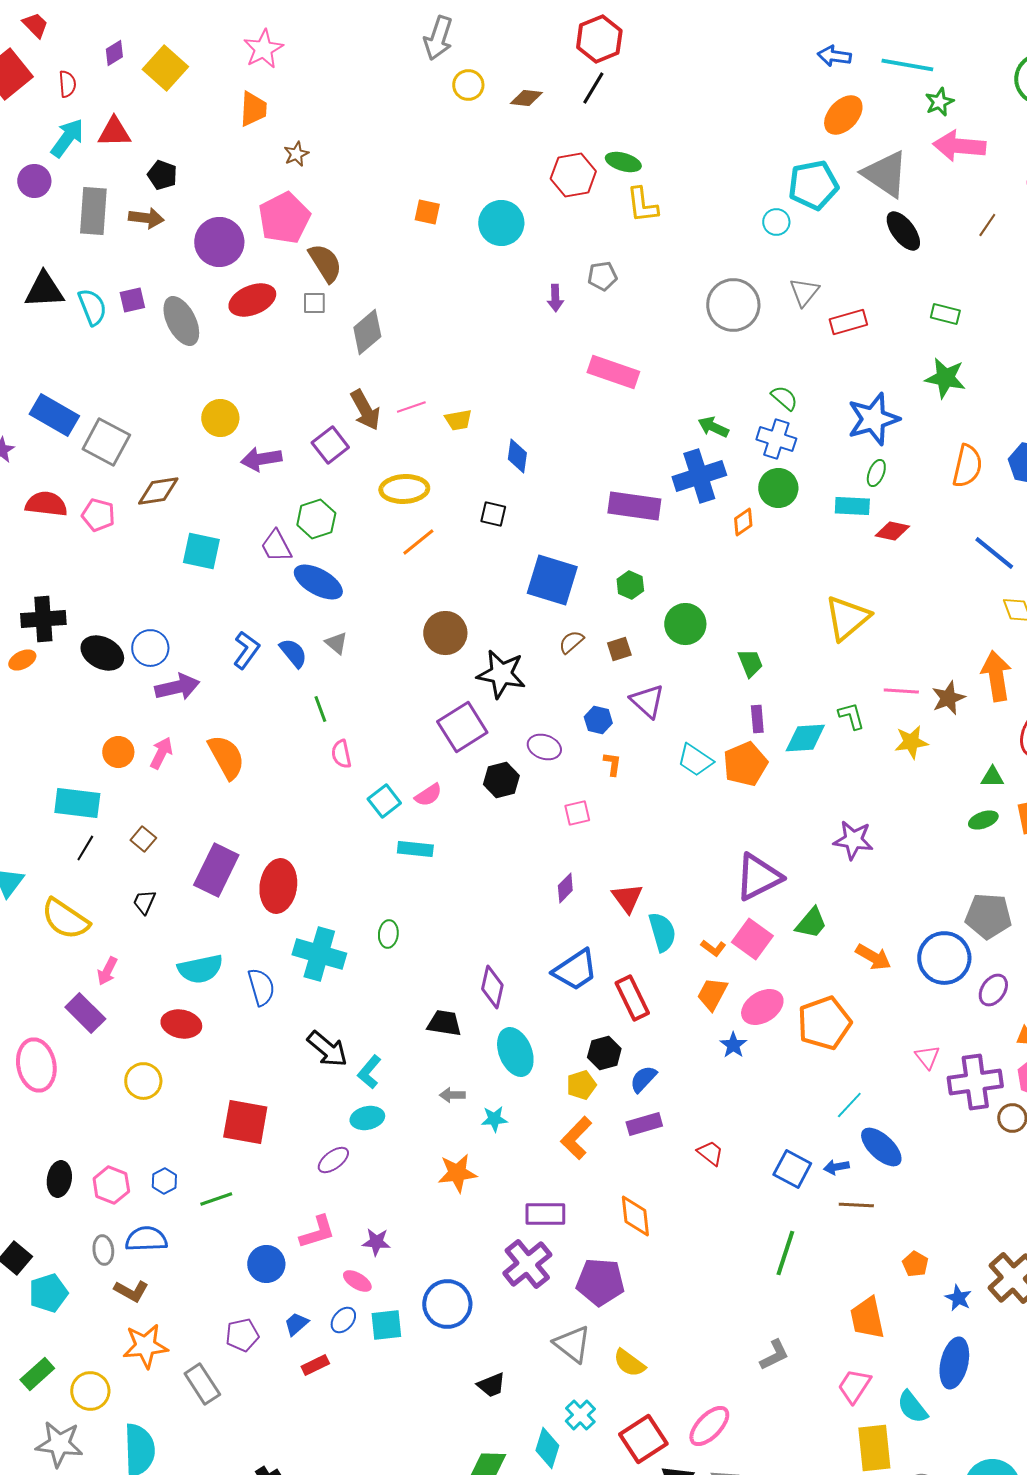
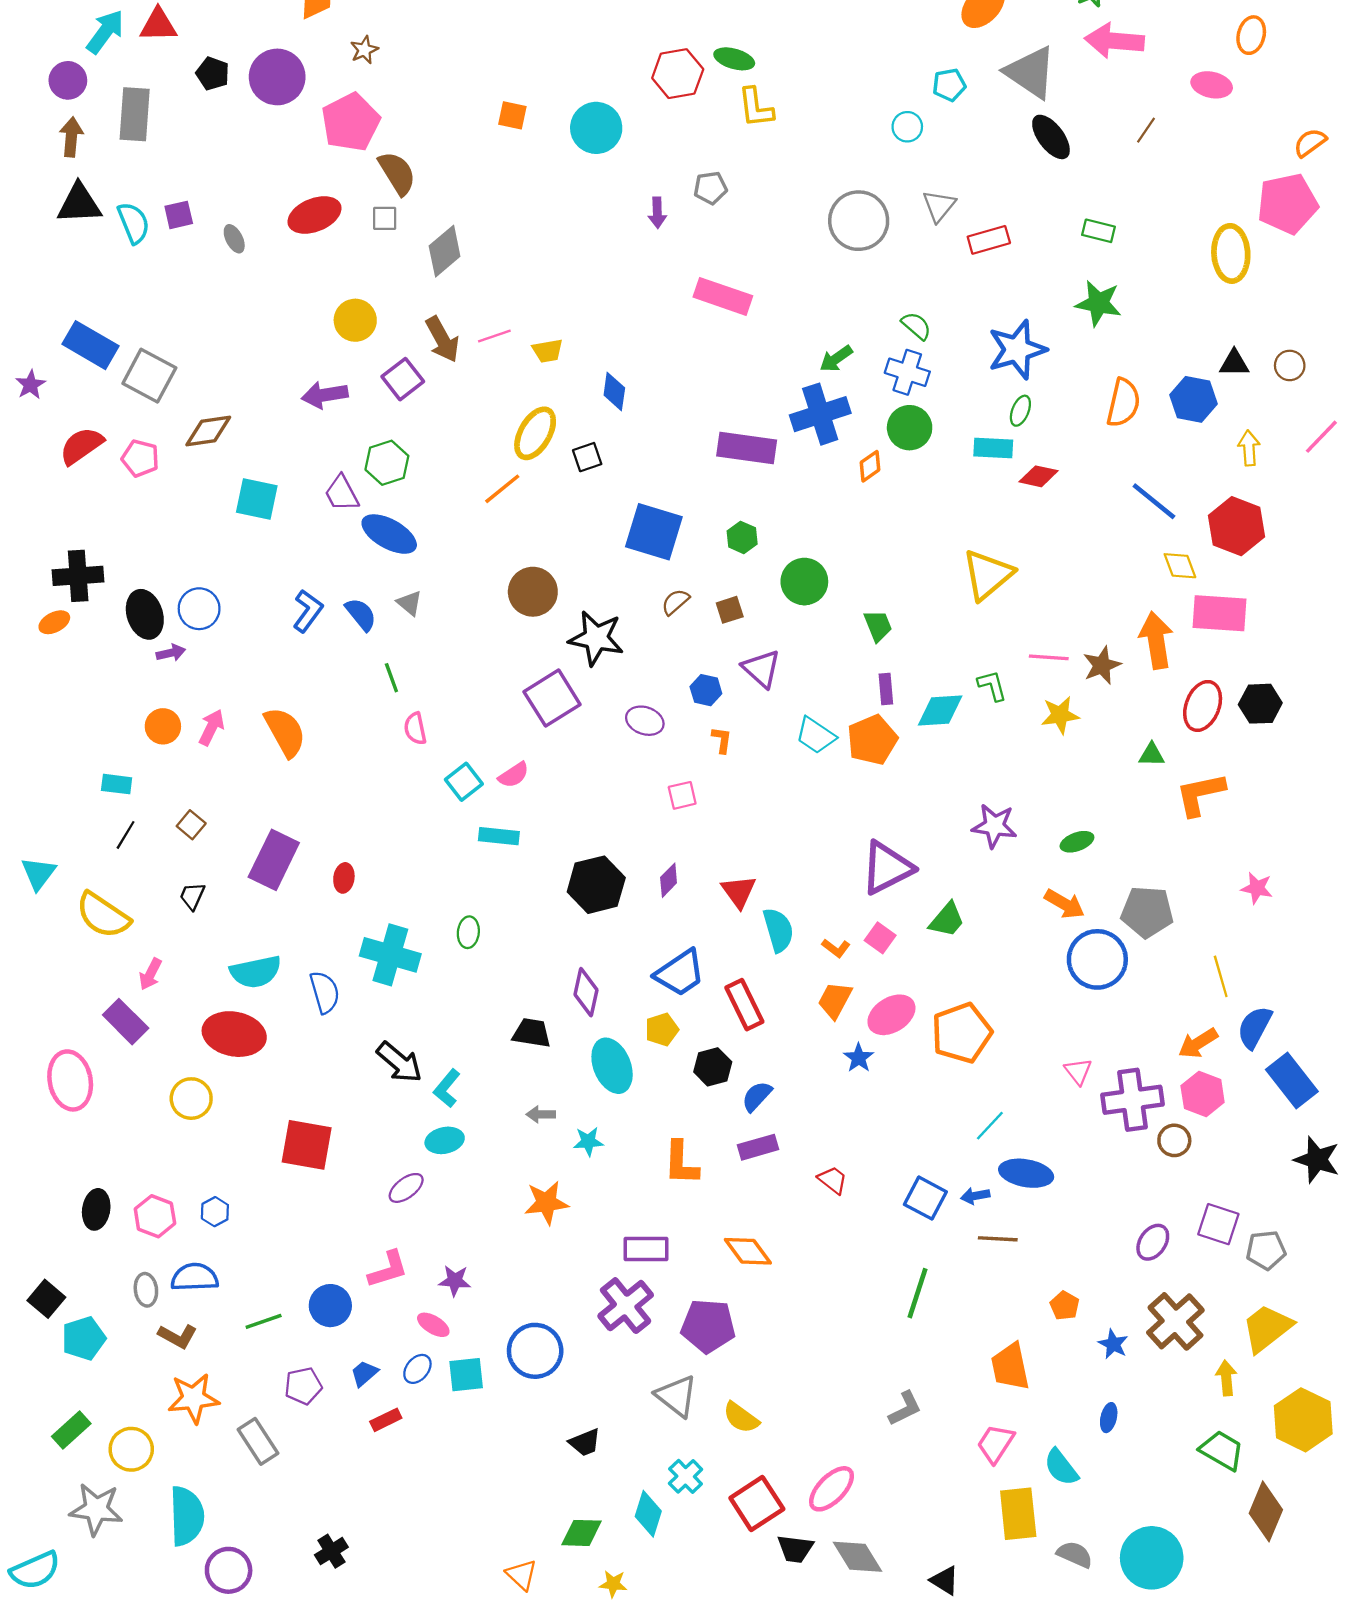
cyan pentagon: (813, 185) -> (949, 85), size x0.6
brown arrow: (146, 218) -> (71, 137), moved, turned -92
purple circle: (219, 242) -> (277, 77), moved
gray ellipse: (181, 321) -> (234, 239), size x0.5
yellow circle: (220, 418) -> (355, 320), moved
green arrow: (713, 427) -> (836, 359), turned -60
yellow ellipse: (404, 489) -> (535, 433), moved, turned -57
red semicircle: (46, 504) -> (81, 446), turned -42
black square: (493, 514) -> (587, 457), turned -32
black ellipse: (102, 653) -> (145, 614), turned 45
purple arrow: (177, 687) -> (171, 653), moved, size x0.6
black hexagon: (501, 780) -> (596, 885), moved, size x1.4
cyan rectangle: (77, 803) -> (117, 784), size x0.6
green ellipse: (983, 820) -> (1077, 842), moved
red ellipse: (278, 886) -> (344, 878), size x0.5
pink square: (752, 939) -> (880, 938), size x0.7
orange arrow: (873, 957) -> (1065, 904), moved
purple ellipse: (993, 990) -> (1153, 1242), moved
red ellipse: (181, 1024) -> (234, 1034), size x1.4
yellow pentagon: (581, 1085) -> (662, 1030), moved
orange L-shape: (576, 1138) -> (681, 1163), turned -42
blue ellipse: (881, 1147) -> (1026, 1173), turned -33
green line: (216, 1199) -> (264, 1321), moved
orange diamond: (635, 1216) -> (748, 1251), turned -30
blue ellipse: (954, 1363) -> (1109, 1418), size x0.5

